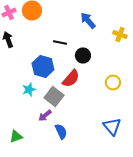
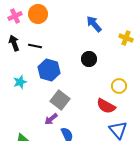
black line: (60, 42) -> (35, 46), moved
red semicircle: (71, 78) -> (106, 106), moved, turned 78
cyan star: (29, 90) -> (20, 82), moved

